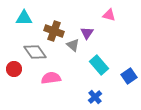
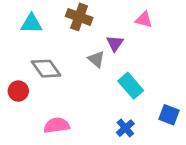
brown cross: (54, 31) -> (79, 17), moved
blue square: (129, 76) -> (169, 115), moved, turned -35
pink semicircle: (51, 78) -> (57, 125), moved

